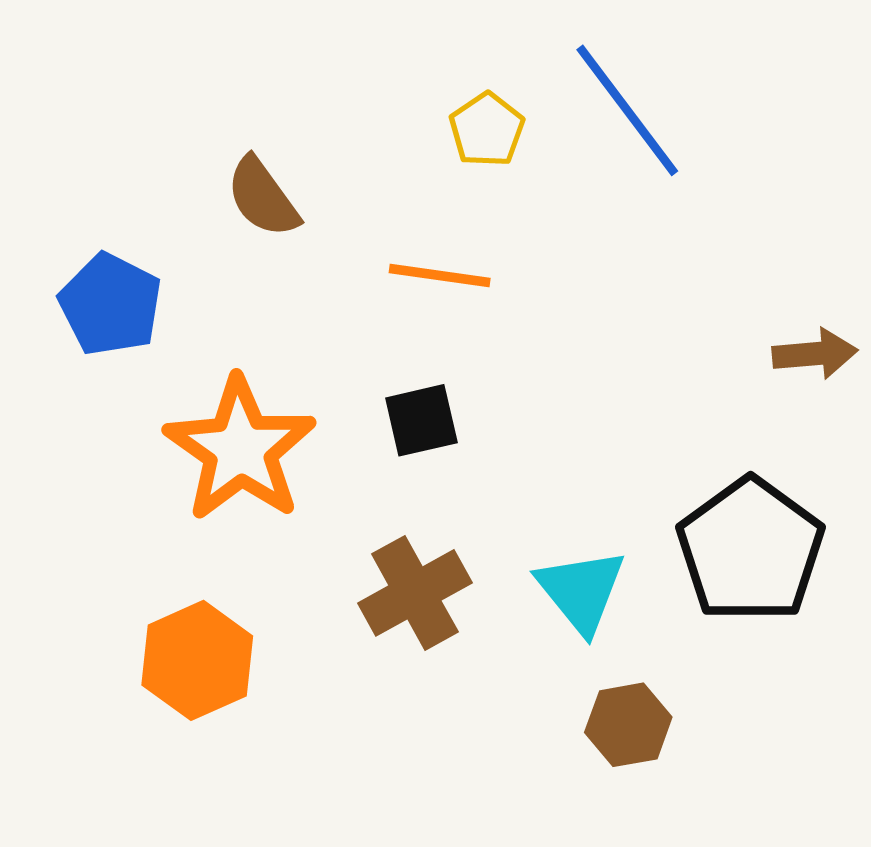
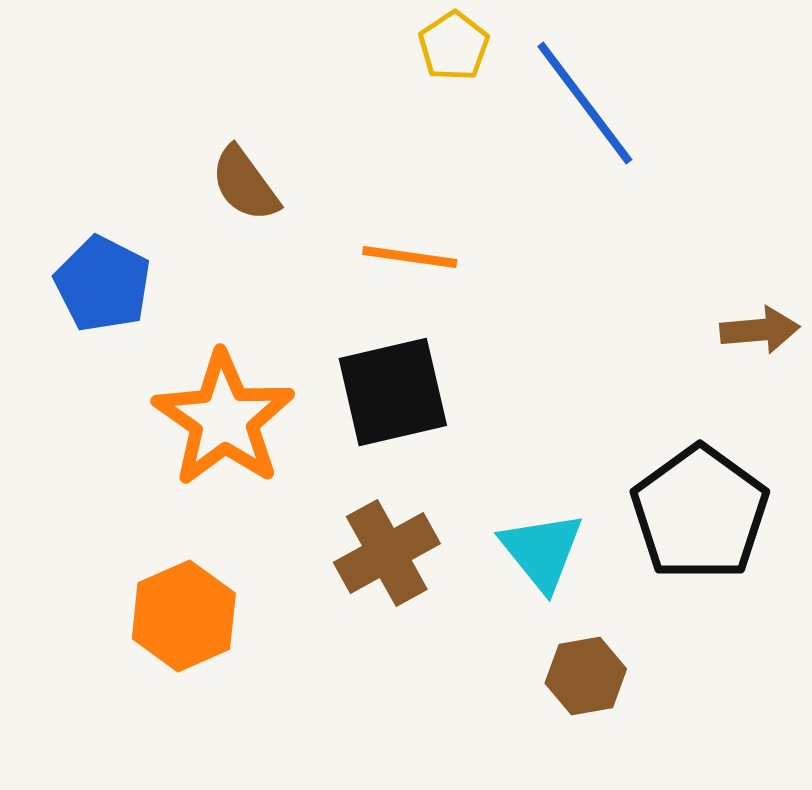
yellow pentagon: (487, 130) -> (454, 46), moved
black square: (421, 420) -> (393, 392), size x1.6

